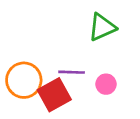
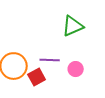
red square: (54, 95) -> (37, 77), size x0.7

